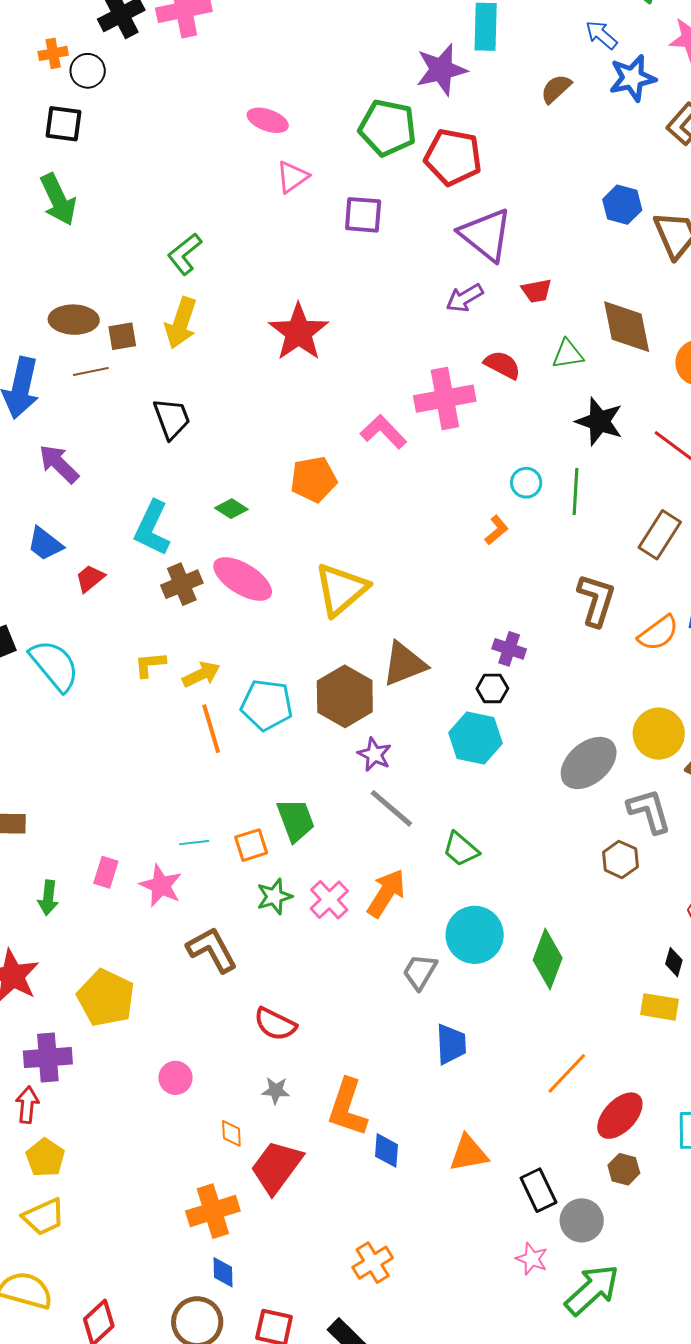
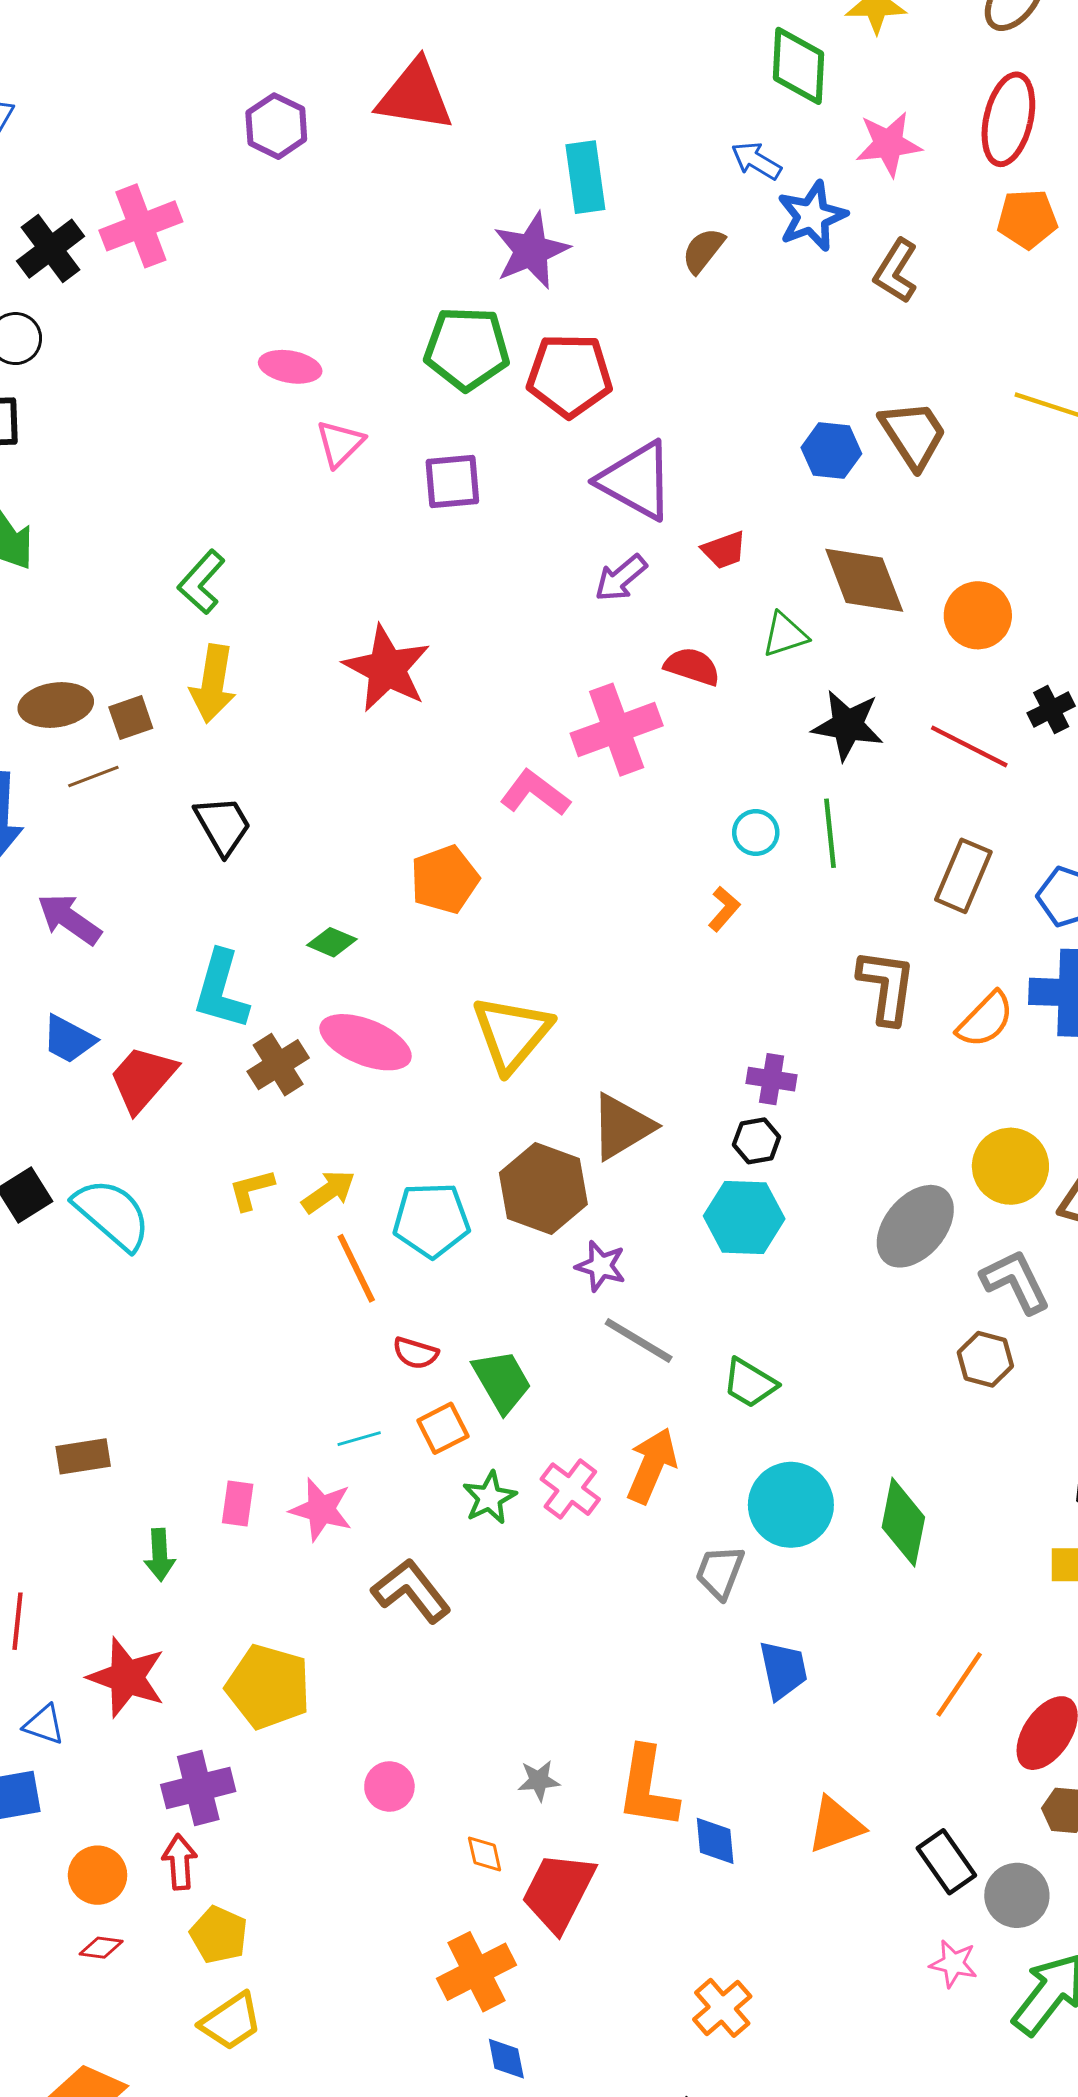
blue hexagon: (622, 205) -> (831, 451), moved
red trapezoid: (90, 578) -> (143, 1079), size x1.6
red semicircle: (275, 1024) -> (415, 1353), moved, size x0.7

